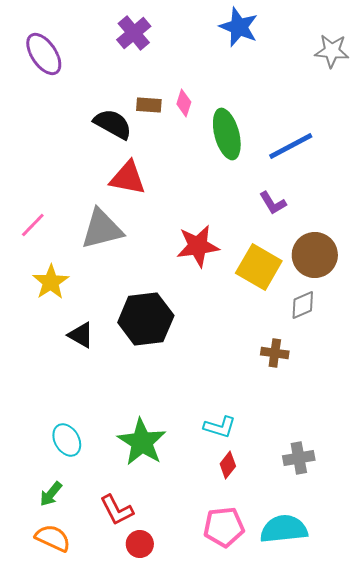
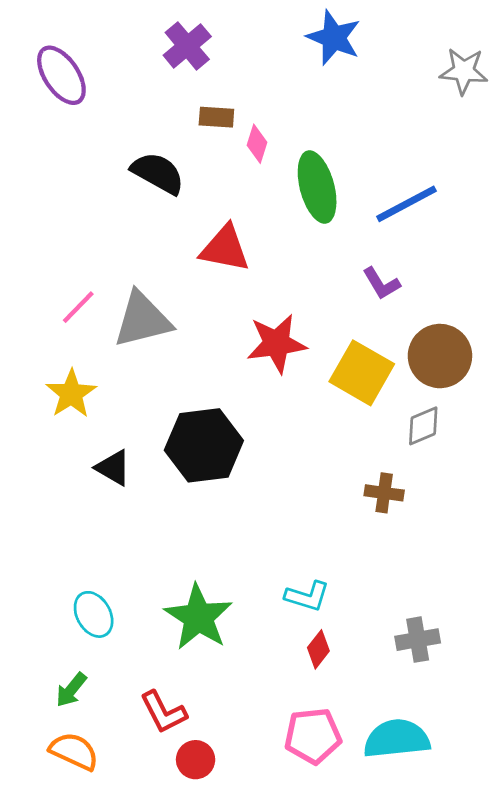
brown rectangle: (149, 105) -> (216, 117), moved
red triangle: (128, 178) -> (225, 248), moved
pink line: (33, 225) -> (78, 307), moved

